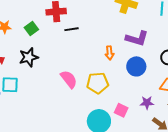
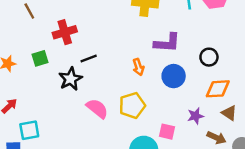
green square: (31, 28) -> (40, 58), turned 32
black line: (71, 29) -> (89, 58), moved
black star: (29, 57) -> (70, 79), moved

